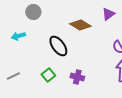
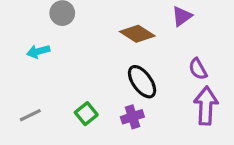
black ellipse: (58, 46) -> (142, 82), moved
purple cross: (77, 77) -> (132, 117), turned -32

